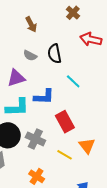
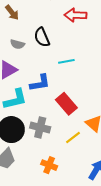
cyan line: (73, 81) -> (66, 61), turned -42
yellow line: (65, 155) -> (73, 137), turned -56

